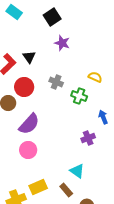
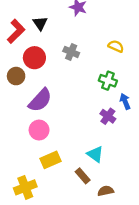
green cross: (79, 96) -> (108, 81), moved
blue arrow: (103, 117) -> (125, 101), moved
purple cross: (88, 138) -> (108, 116), turned -32
yellow rectangle: (38, 187) -> (51, 160), moved

